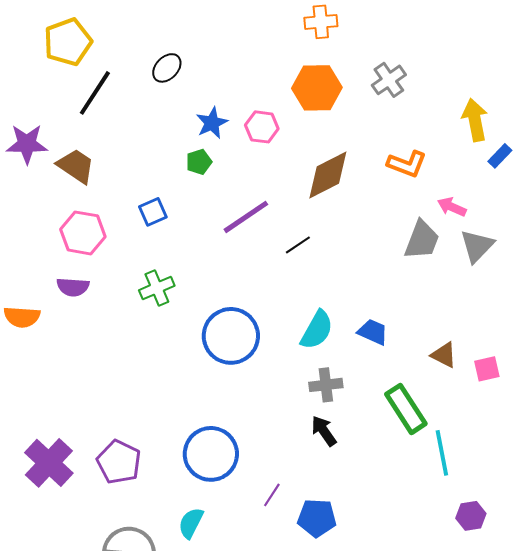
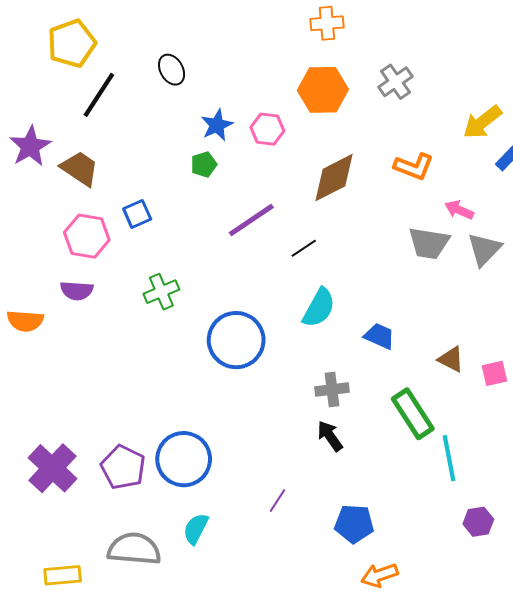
black ellipse: (167, 68) -> (172, 70), turned -72
yellow arrow: (475, 120) -> (482, 122), turned -117
purple star: (27, 144) -> (30, 146), turned -30
blue square: (153, 212) -> (137, 214), moved
gray trapezoid: (422, 240) -> (429, 243), turned 78
cyan semicircle: (317, 330) -> (319, 308), moved
blue circle: (211, 454) -> (184, 459), moved
blue pentagon: (317, 518) -> (354, 524), moved

